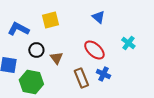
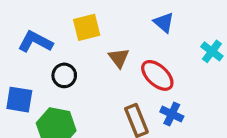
cyan cross: (128, 43) -> (212, 51), moved
brown triangle: (56, 58) -> (119, 58), moved

